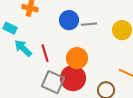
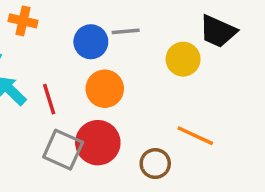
gray line: (89, 24) -> (126, 31), moved
orange circle: (77, 58) -> (105, 89), moved

